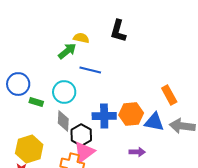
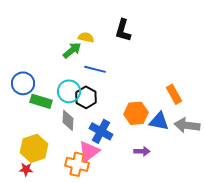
green rectangle: (36, 102) -> (41, 101), size x1.5
blue cross: (104, 116) -> (101, 131), moved, turned 30
black hexagon: (81, 135) -> (86, 97), moved

